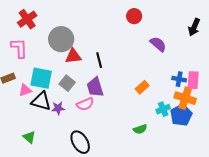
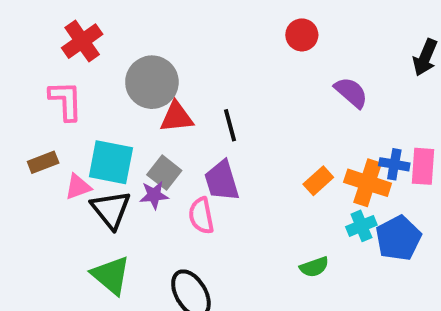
orange cross: (185, 98) -> (368, 183), moved
black triangle: (41, 101) -> (111, 209), turned 35
pink semicircle: (85, 104) -> (201, 216), turned 102
purple star: (58, 108) -> (154, 195), moved
green triangle: (29, 137) -> (111, 275), moved, size x1.5

